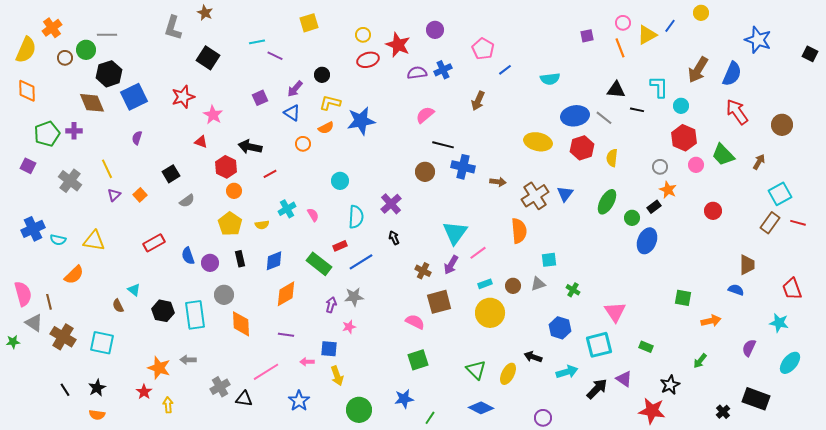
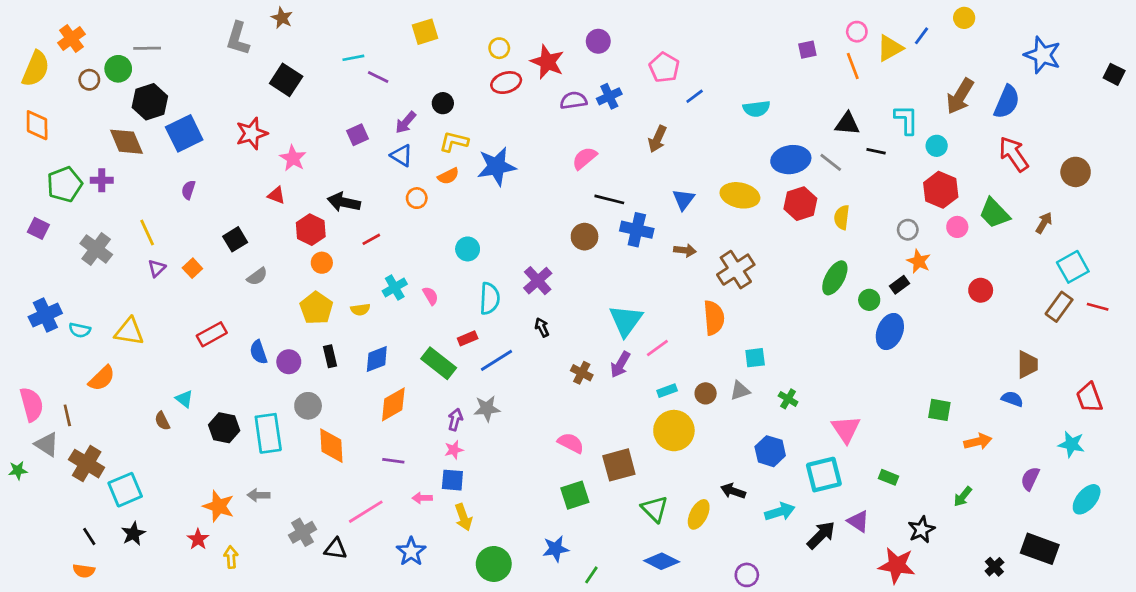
blue triangle: (565, 194) -> (684, 199), moved
brown square: (439, 302) -> (619, 465), moved
pink star: (349, 327) -> (454, 450), moved
cyan square: (102, 343) -> (125, 490), moved, turned -35
orange semicircle: (97, 415) -> (84, 571), moved

